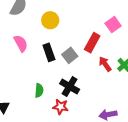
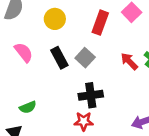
red rectangle: (92, 43) -> (100, 23), moved
black cross: (70, 87) -> (91, 95), turned -30
green semicircle: (39, 90) -> (28, 107), moved, turned 72

